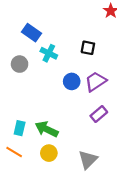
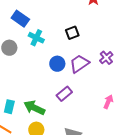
black square: (88, 48) -> (72, 33), turned -32
purple rectangle: (99, 114) -> (64, 94), moved

